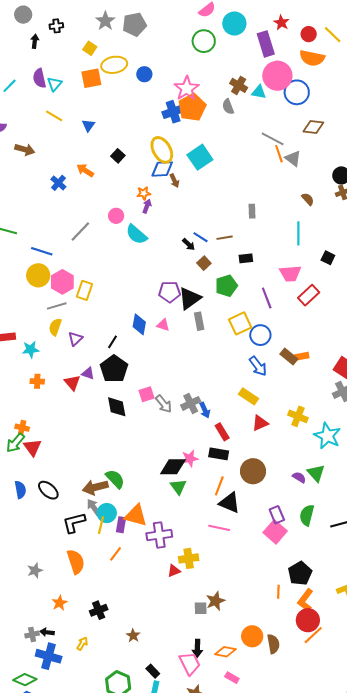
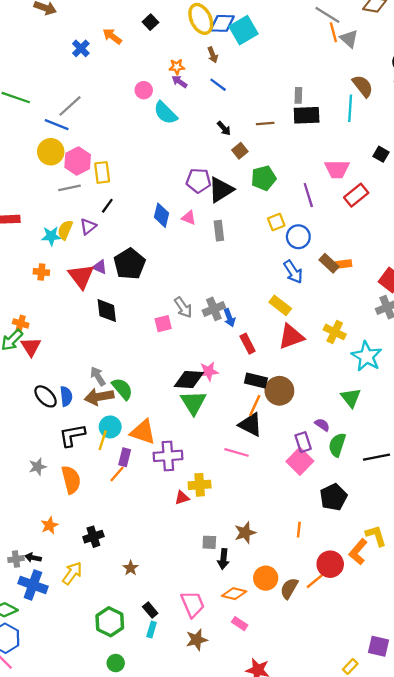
blue diamond: (162, 169) -> (222, 23), moved
brown semicircle: (308, 199) -> (363, 86), size x1.5
purple arrow: (147, 206) -> (179, 82), turned -80
gray line: (80, 231) -> (70, 106), moved
cyan line: (298, 233) -> (350, 108), moved
blue line: (200, 237) -> (218, 85), moved
black rectangle: (246, 258) -> (307, 115), moved, size x1.6
yellow rectangle: (84, 290) -> (102, 172), turned -30
gray rectangle: (199, 321) -> (219, 231), moved
yellow square: (240, 323) -> (276, 222), size x0.7
yellow semicircle: (55, 327) -> (65, 230), moved
black line: (112, 342) -> (107, 206), moved
cyan star: (31, 349) -> (51, 236), moved
red triangle: (72, 383) -> (81, 276), size x1.4
pink square: (147, 394) -> (163, 324), moved
black diamond: (117, 407) -> (107, 311), moved
red triangle: (260, 423) -> (291, 337), size x1.4
black rectangle: (219, 454) -> (256, 381), moved
purple semicircle: (299, 477) -> (322, 425), moved
orange line: (219, 486) -> (255, 406), moved
green triangle: (178, 487) -> (193, 403), size x1.4
blue semicircle: (20, 490) -> (66, 396), moved
gray arrow: (94, 507) -> (98, 376), moved
purple rectangle: (121, 525) -> (125, 457), moved
gray star: (35, 570) -> (38, 467), moved
black pentagon: (300, 573) -> (333, 497), moved
orange L-shape: (305, 600) -> (358, 552), moved
brown star: (215, 601) -> (245, 533), moved
orange line: (313, 635) -> (317, 579), moved
yellow arrow: (82, 644) -> (72, 573), size x1.5
brown semicircle: (273, 644) -> (289, 588), turned -144
black arrow: (197, 648) -> (223, 559), moved

